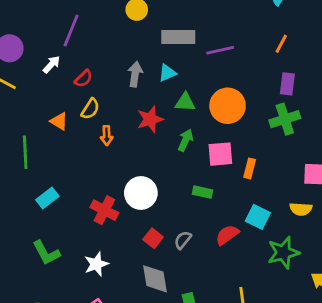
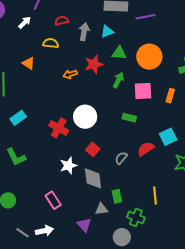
red semicircle: (84, 79) -> (62, 21), moved, turned -152
yellow semicircle: (90, 109) -> (51, 43), moved, turned -119
orange arrow: (107, 136) -> (70, 74), moved, turned 72
orange rectangle: (250, 168) -> (170, 96), moved
cyan square: (258, 217) -> (168, 137), turned 36
gray semicircle: (183, 240) -> (121, 158), moved
white star: (96, 264) -> (68, 166), moved

